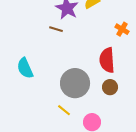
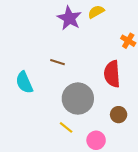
brown line: (56, 29) -> (57, 62), moved
brown circle: (110, 87) -> (119, 115), moved

